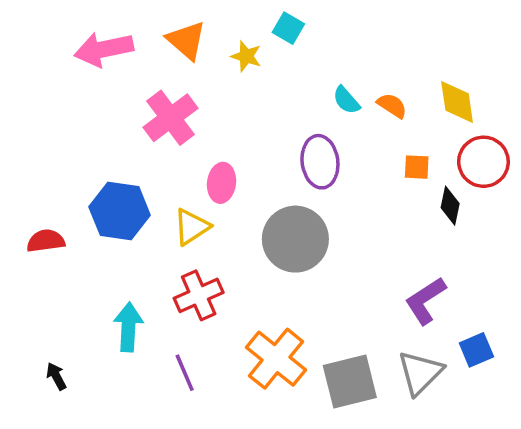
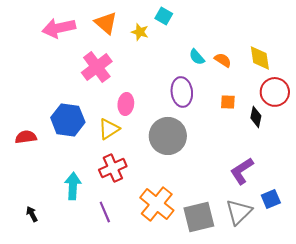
orange square: (417, 167) -> (228, 102), moved

